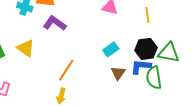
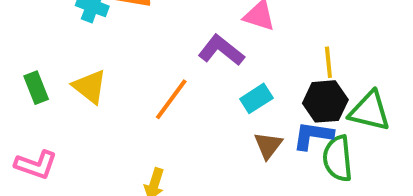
yellow line: (147, 15) -> (328, 62), moved
purple L-shape: (55, 23) -> (221, 50), moved
orange line: (66, 70) -> (171, 99), moved

